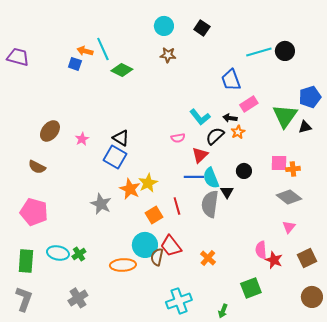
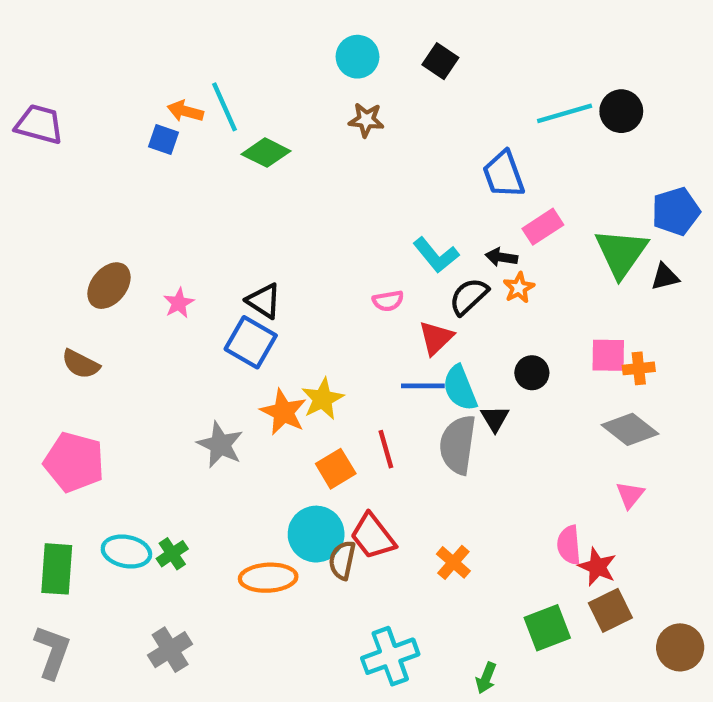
brown square: (307, 258) -> (610, 610), moved

